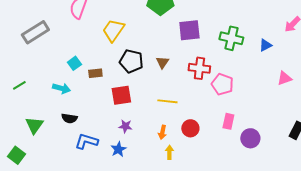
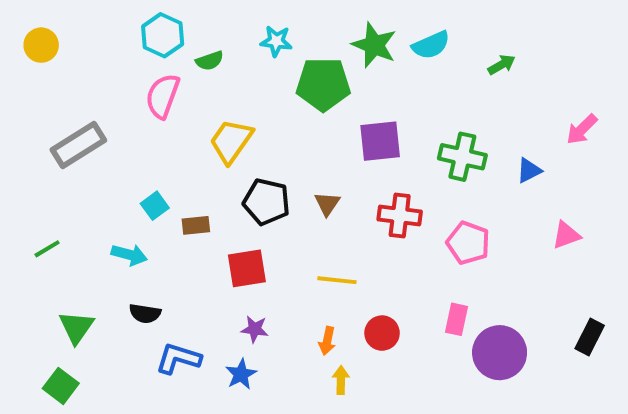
pink pentagon: (222, 84) -> (468, 243), moved
purple circle: (250, 138) -> (500, 353), size x1.4
green square: (16, 155) -> (61, 386), moved

